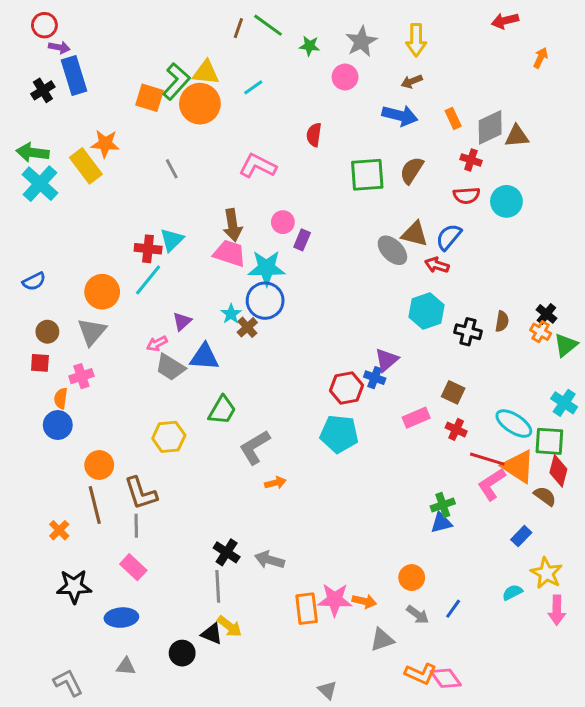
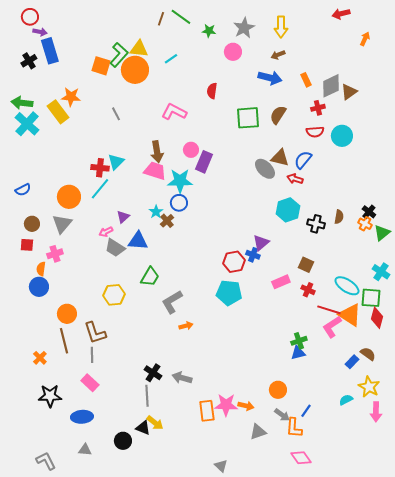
brown triangle: (517, 136) -> (349, 92), turned -30
red cross: (471, 160) -> (318, 108), turned -32
purple rectangle: (302, 240) -> (204, 162), size x1.5
blue circle: (265, 301) -> (179, 203), size x0.7
brown semicircle: (545, 496) -> (368, 354), moved
orange L-shape: (421, 674) -> (294, 428), moved, turned 70

